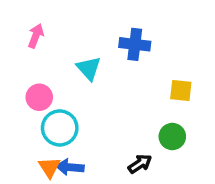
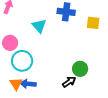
yellow square: (181, 90) -> (93, 23), moved
green circle: (172, 136) -> (80, 69), moved

